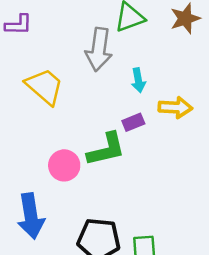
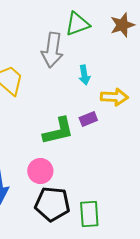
purple rectangle: (133, 122) -> (88, 119), moved
pink circle: (64, 165) -> (40, 171), moved

